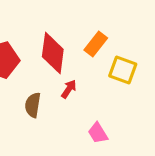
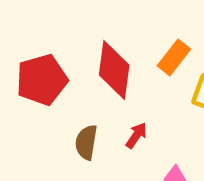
red arrow: (69, 89) -> (136, 135), moved

